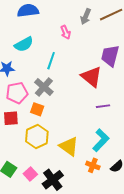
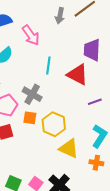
pink arrow: (66, 32) -> (31, 35), moved, size x1.5
cyan line: (51, 61) -> (48, 65), moved
yellow hexagon: (37, 137) -> (54, 124), moved

